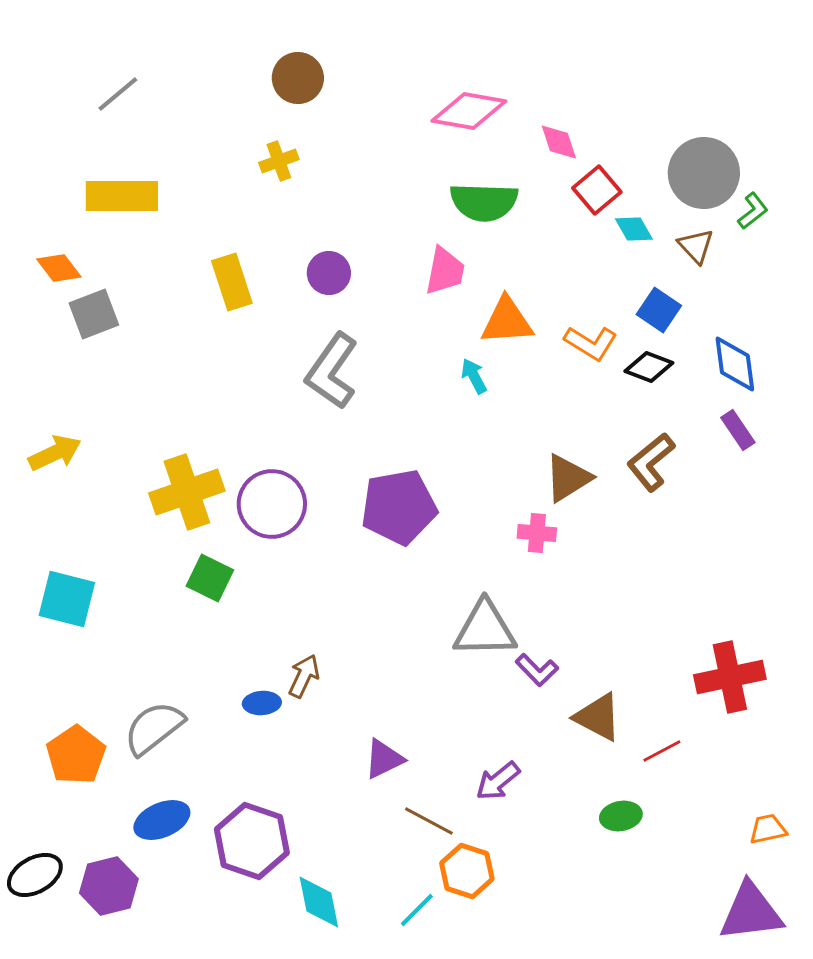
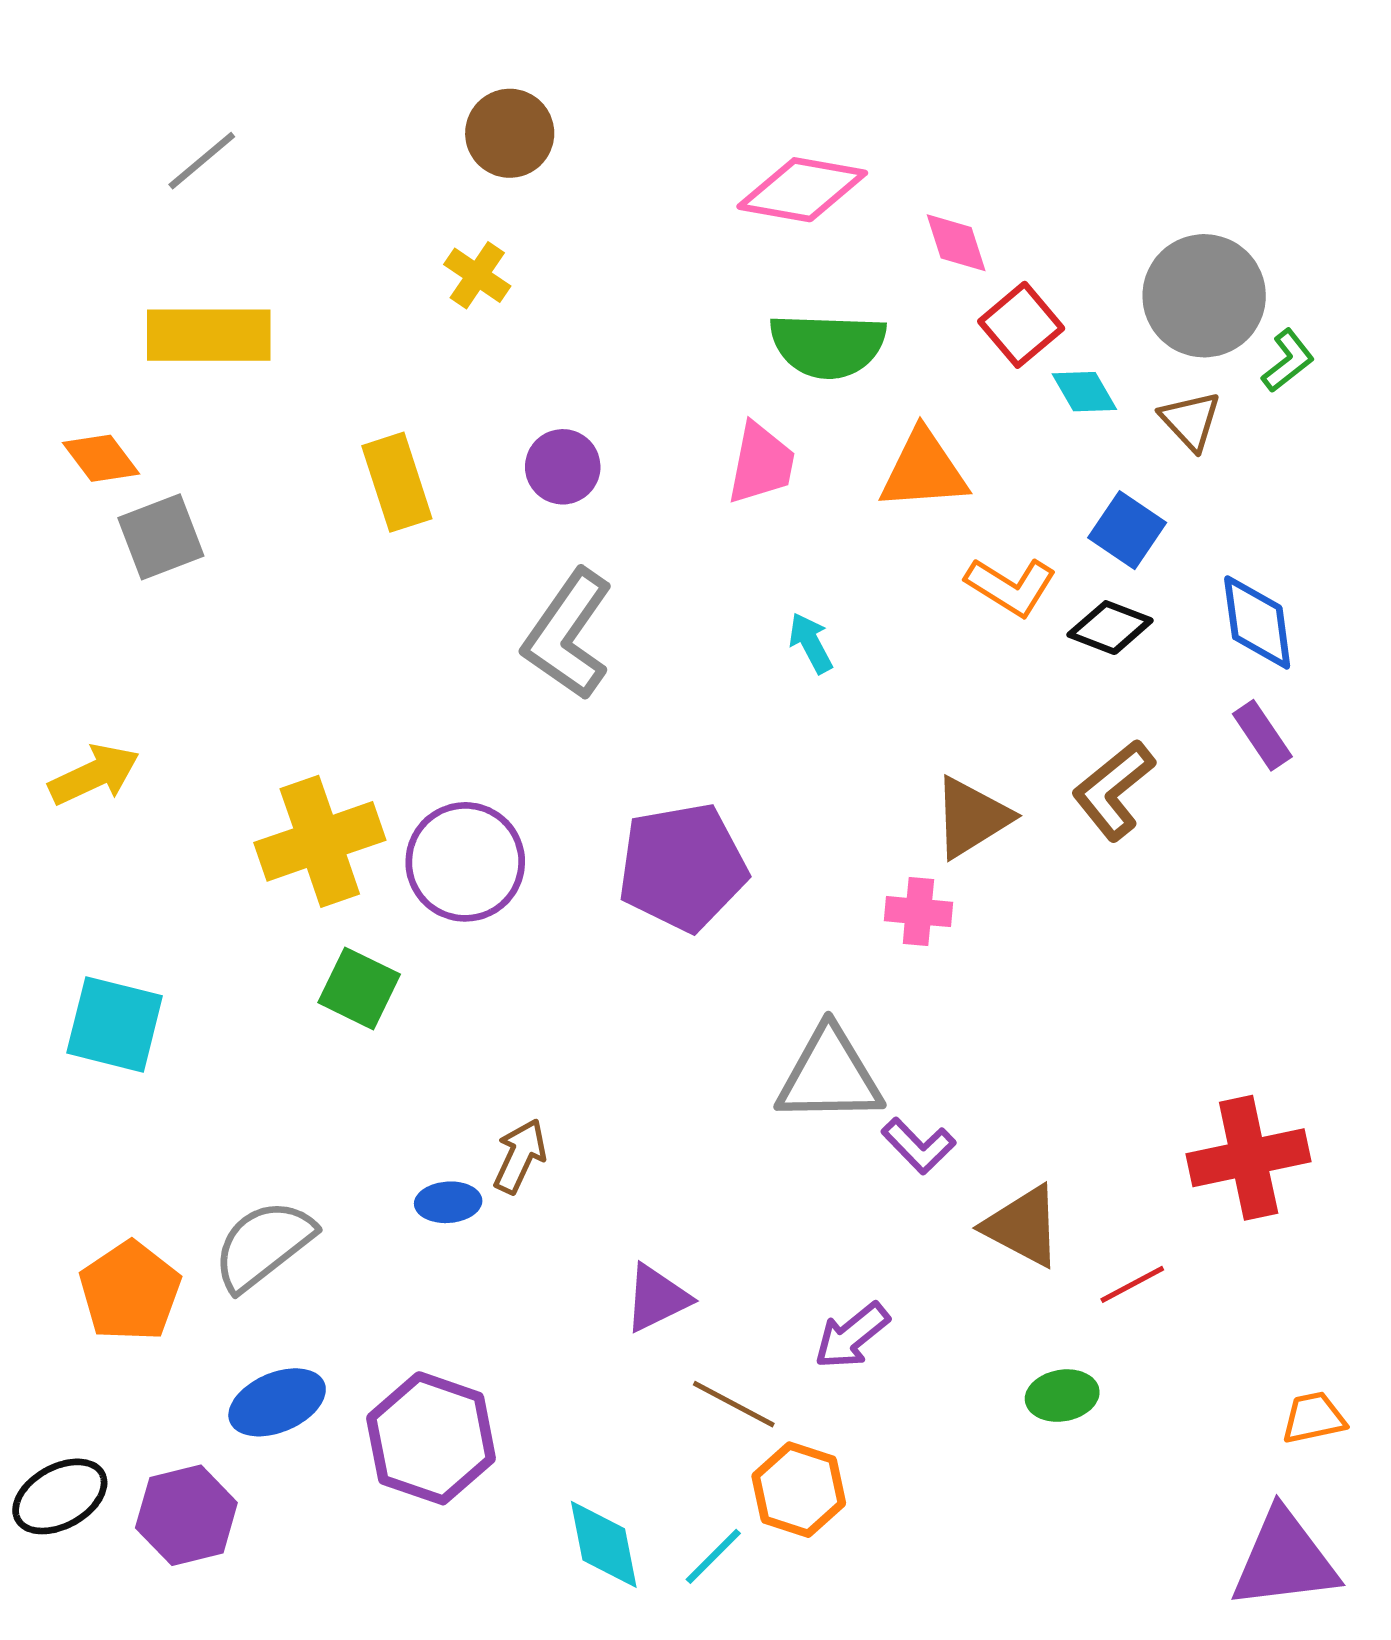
yellow cross: (279, 161) -> (477, 275), turned -36
orange triangle: (507, 321) -> (924, 470), moved
cyan diamond: (319, 902) -> (604, 1544), moved

